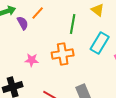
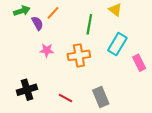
pink star: (32, 60) -> (47, 50), moved

